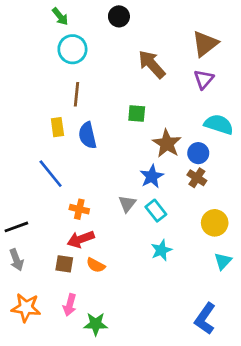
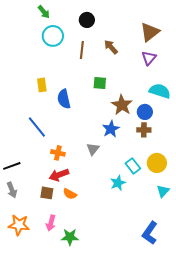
black circle: (119, 16) -> (87, 20), moved
brown arrow: (152, 64) -> (111, 47), size x0.7
brown line: (77, 94) -> (82, 50), moved
yellow rectangle: (57, 127) -> (42, 85), moved
brown cross: (197, 178) -> (144, 130), turned -32
cyan rectangle: (156, 211) -> (133, 166), moved

